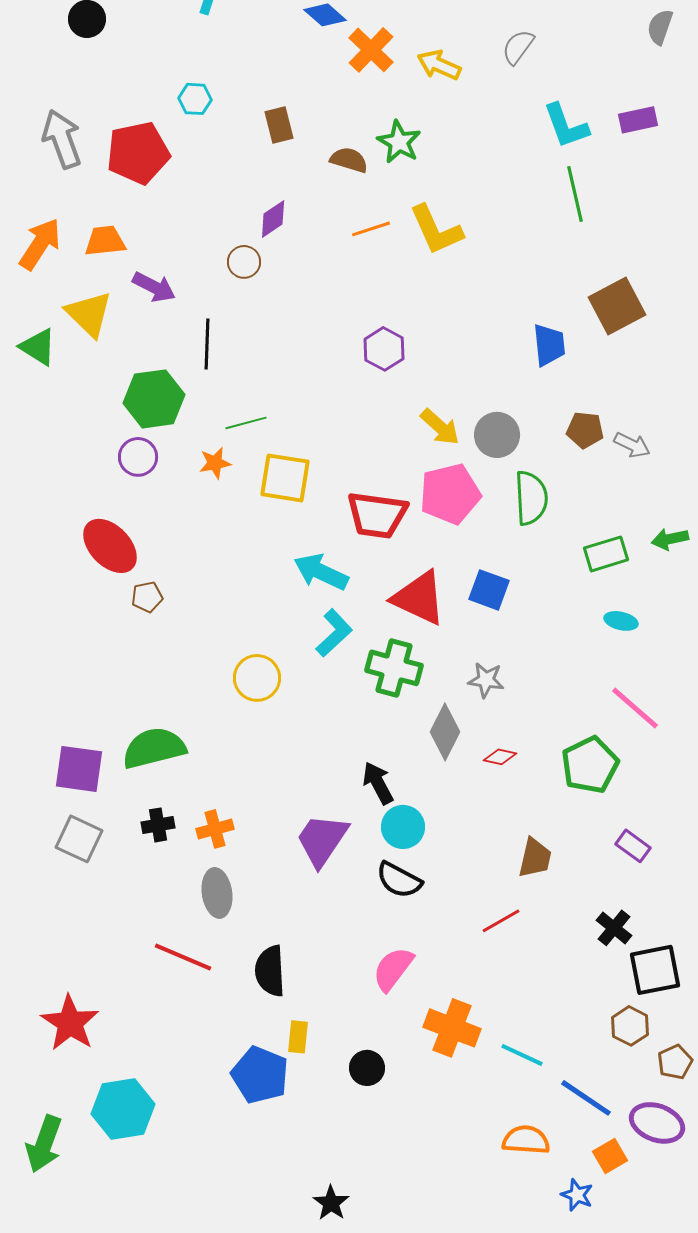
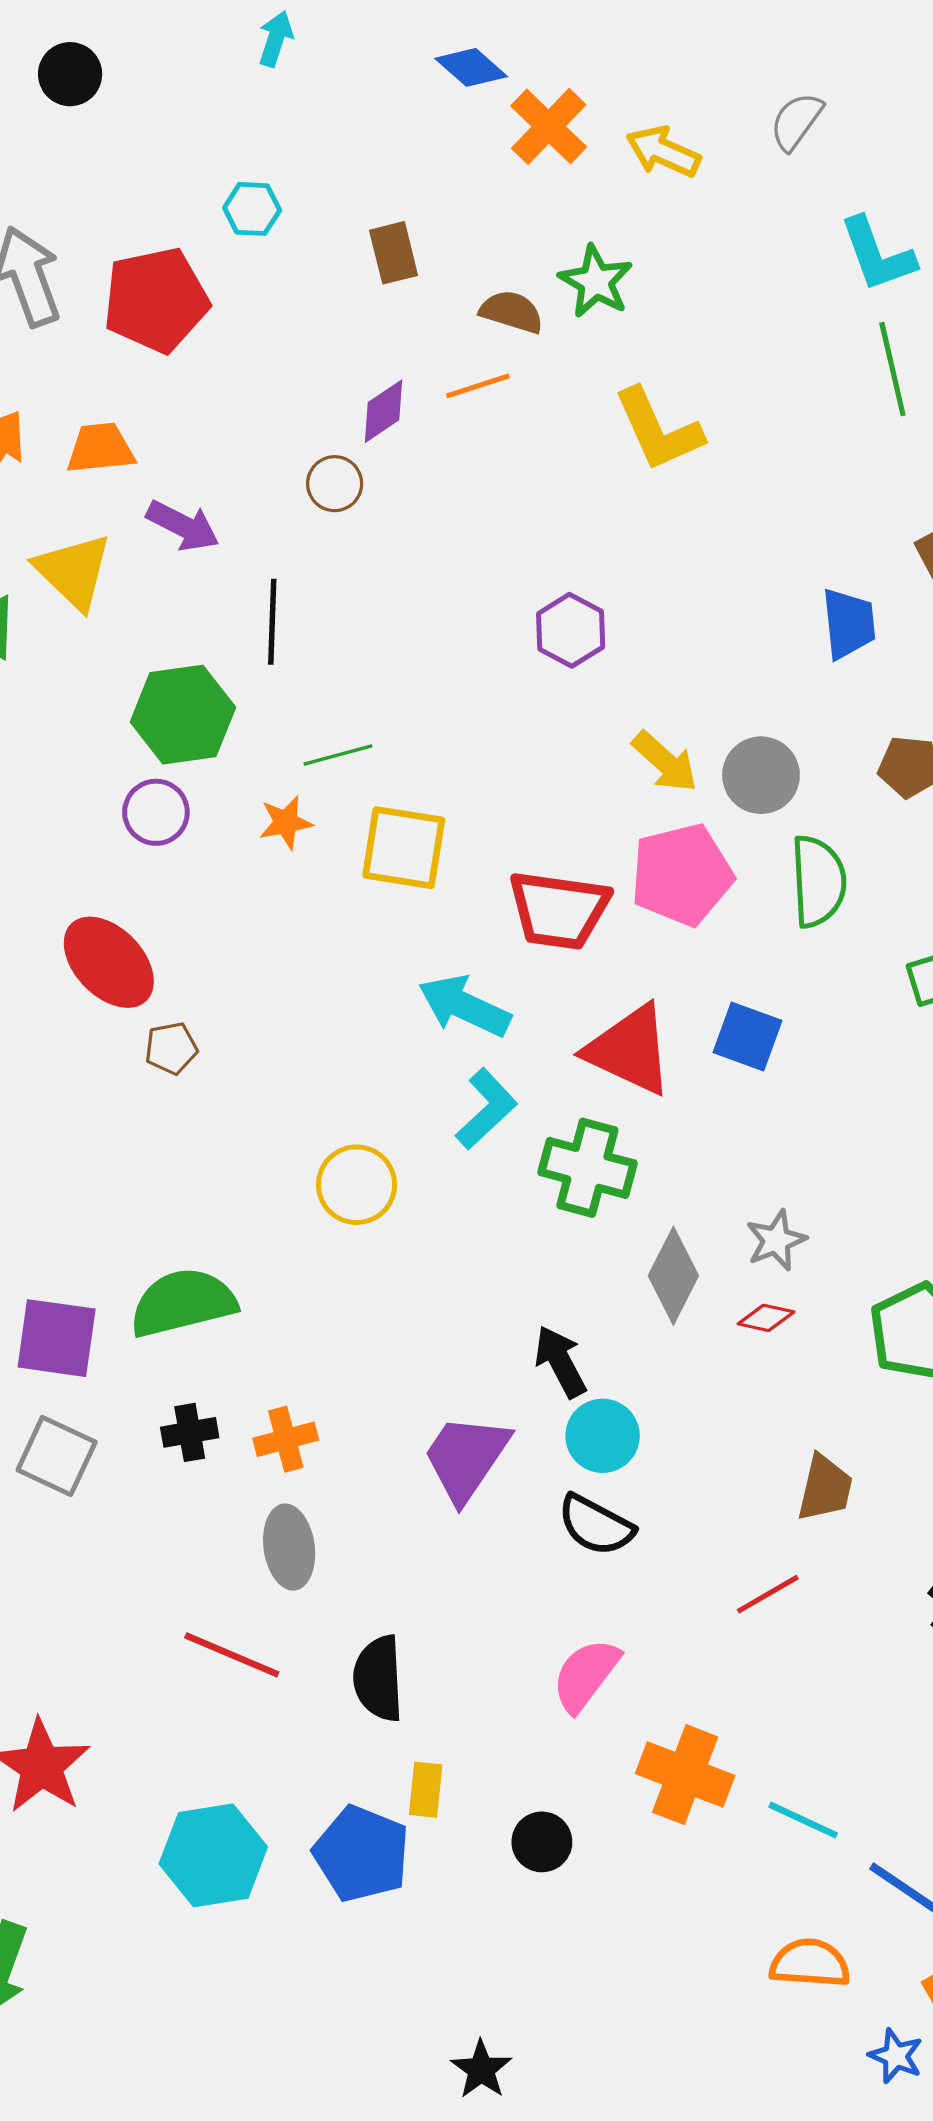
orange line: (371, 229) -> (478, 386), moved
gray star: (486, 680) -> (776, 1240), moved, turned -30
cyan hexagon: (123, 1109) -> (213, 1855), moved

